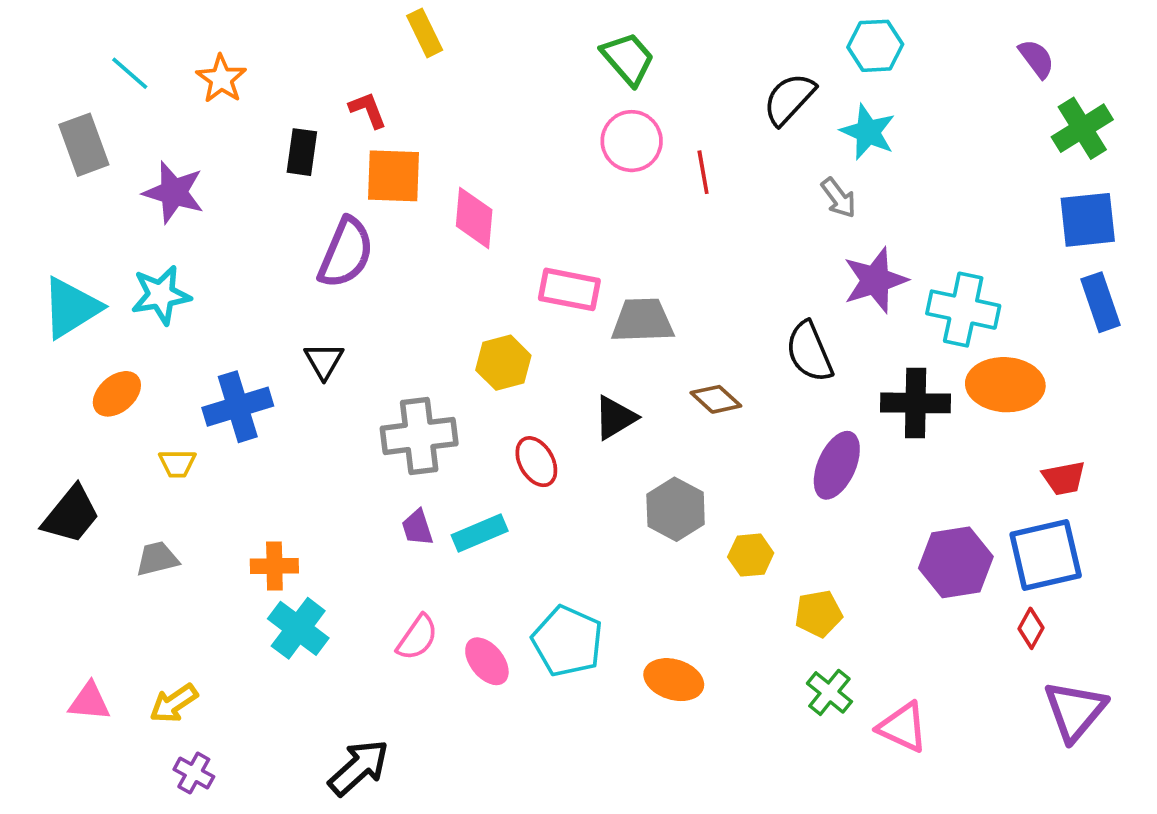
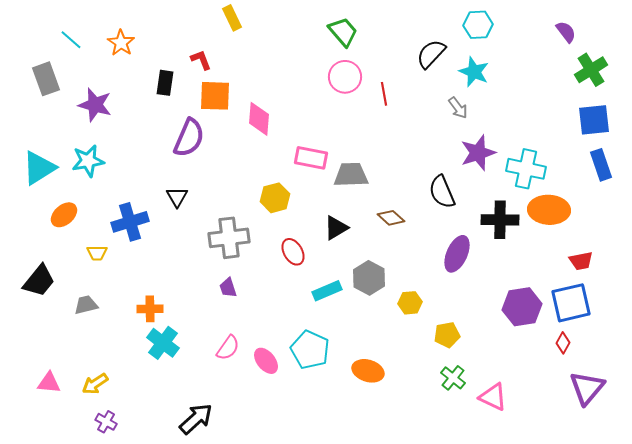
cyan rectangle: (480, 533) -> (327, 291), moved

